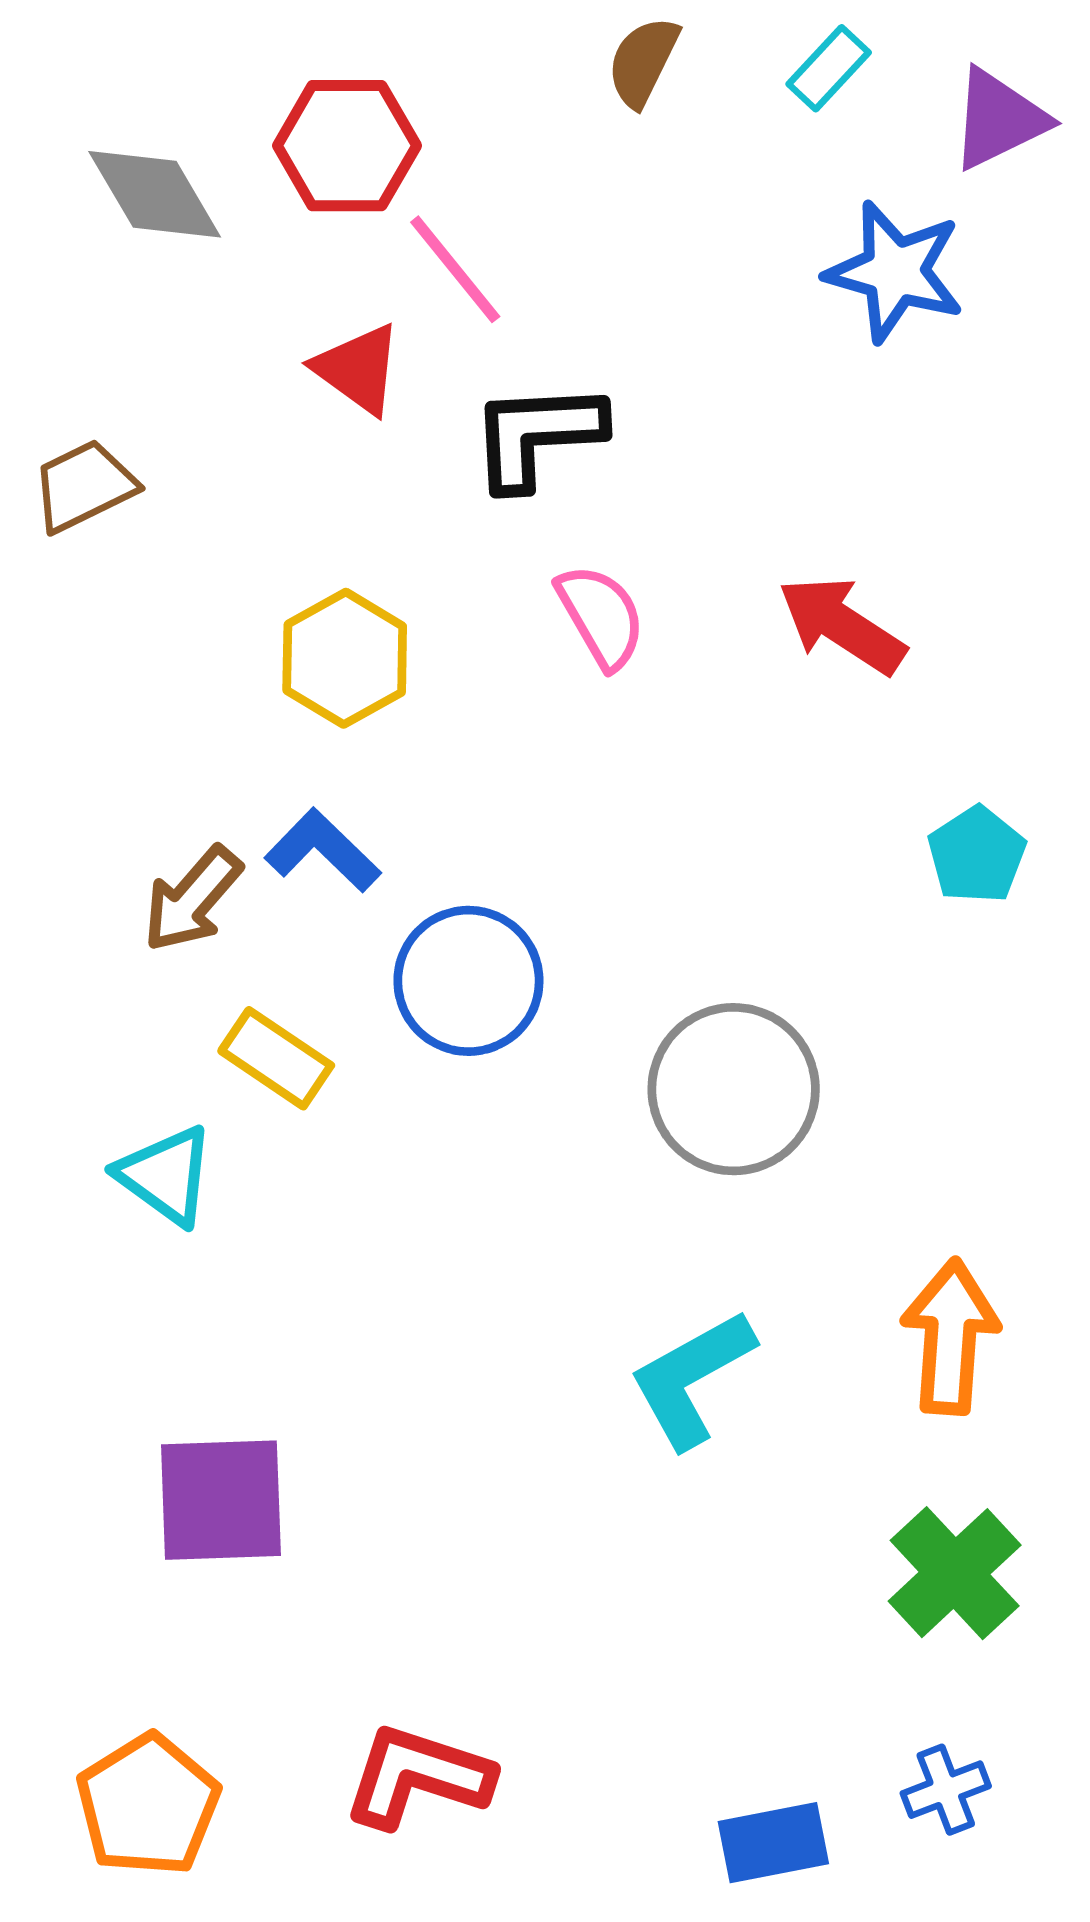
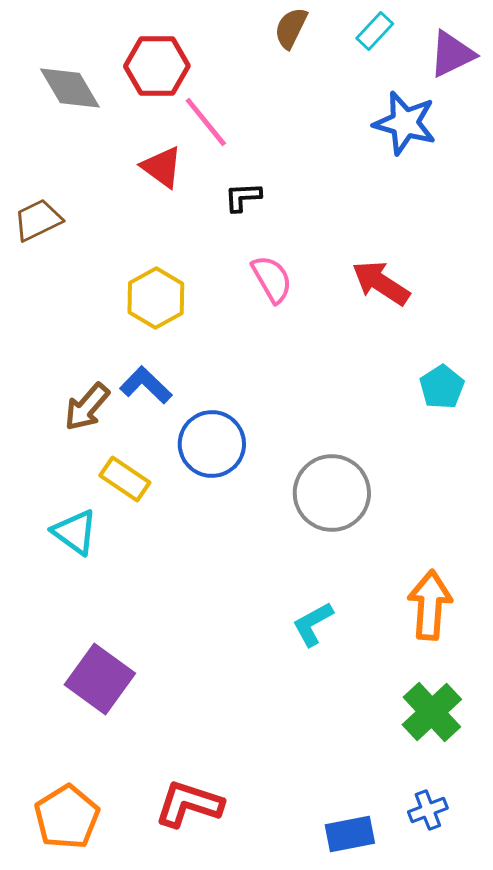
black L-shape: (537, 435) -> (243, 197), size x0.6
cyan L-shape: (692, 1379) -> (313, 624), size x0.7
purple square: (221, 1500) -> (100, 679), turned 38

